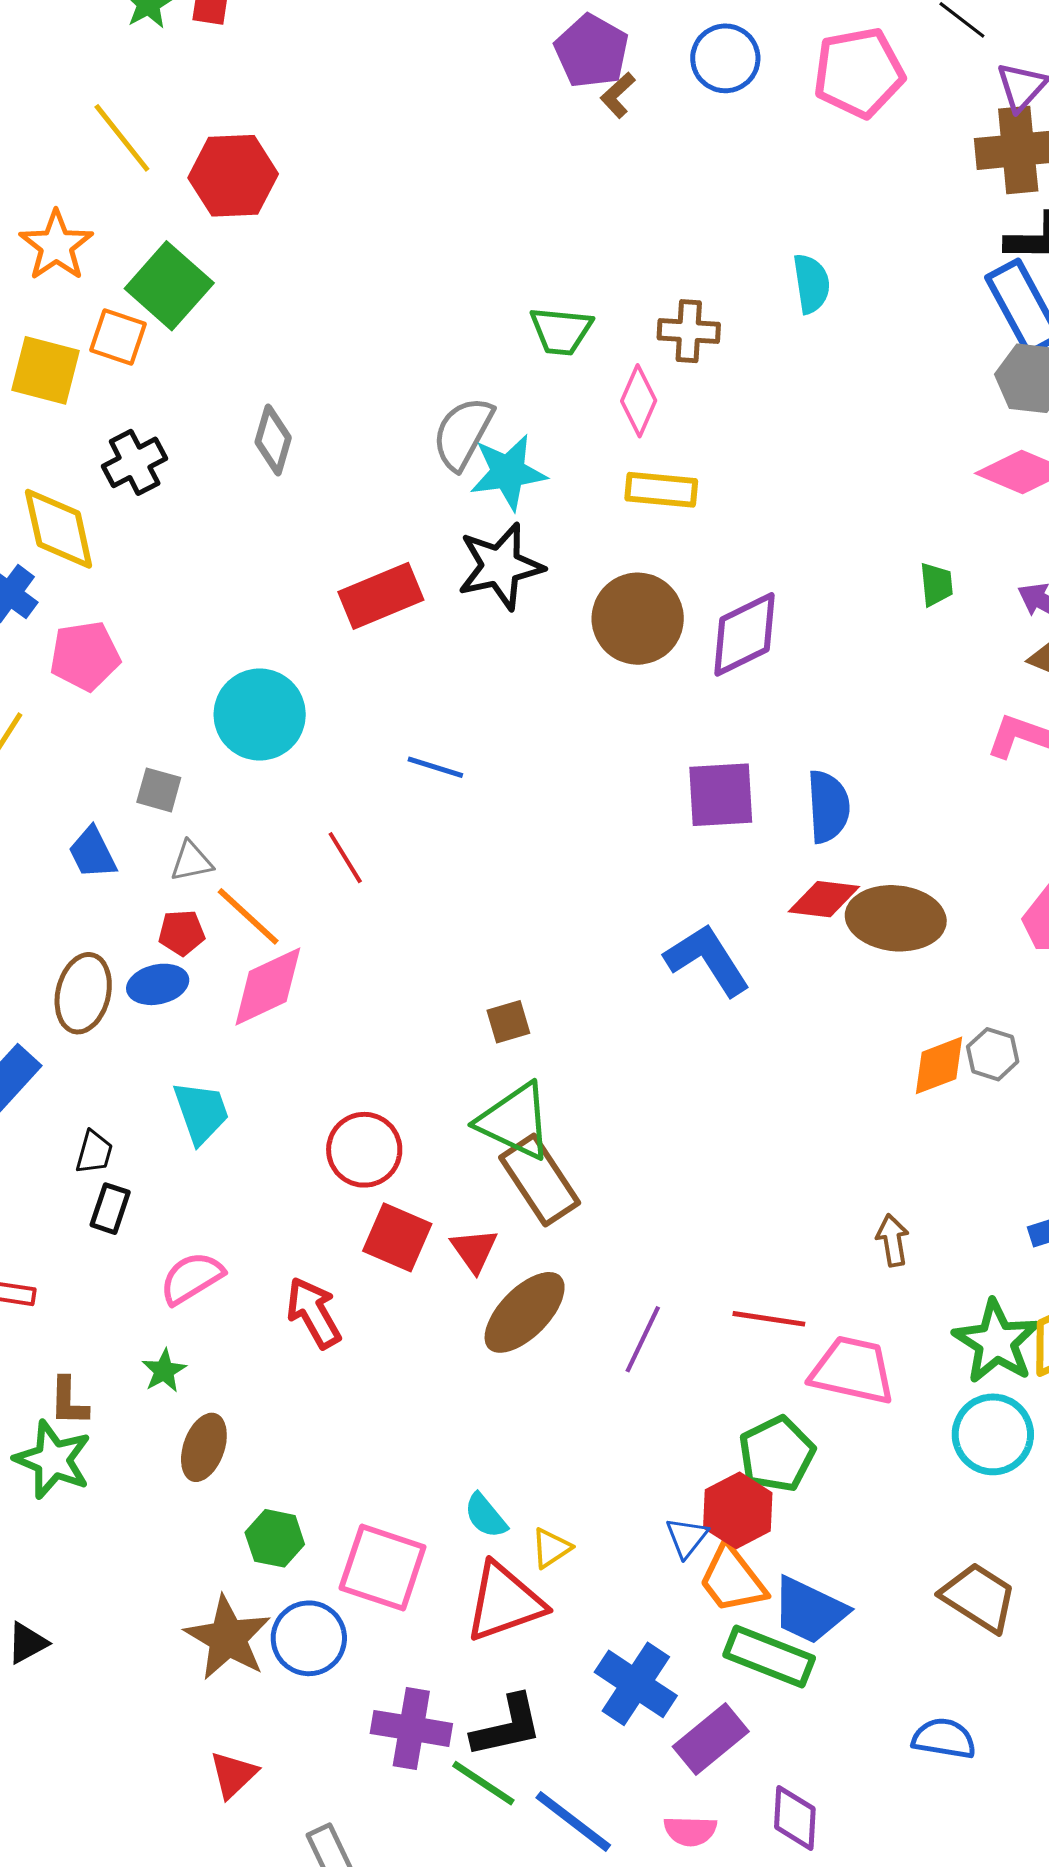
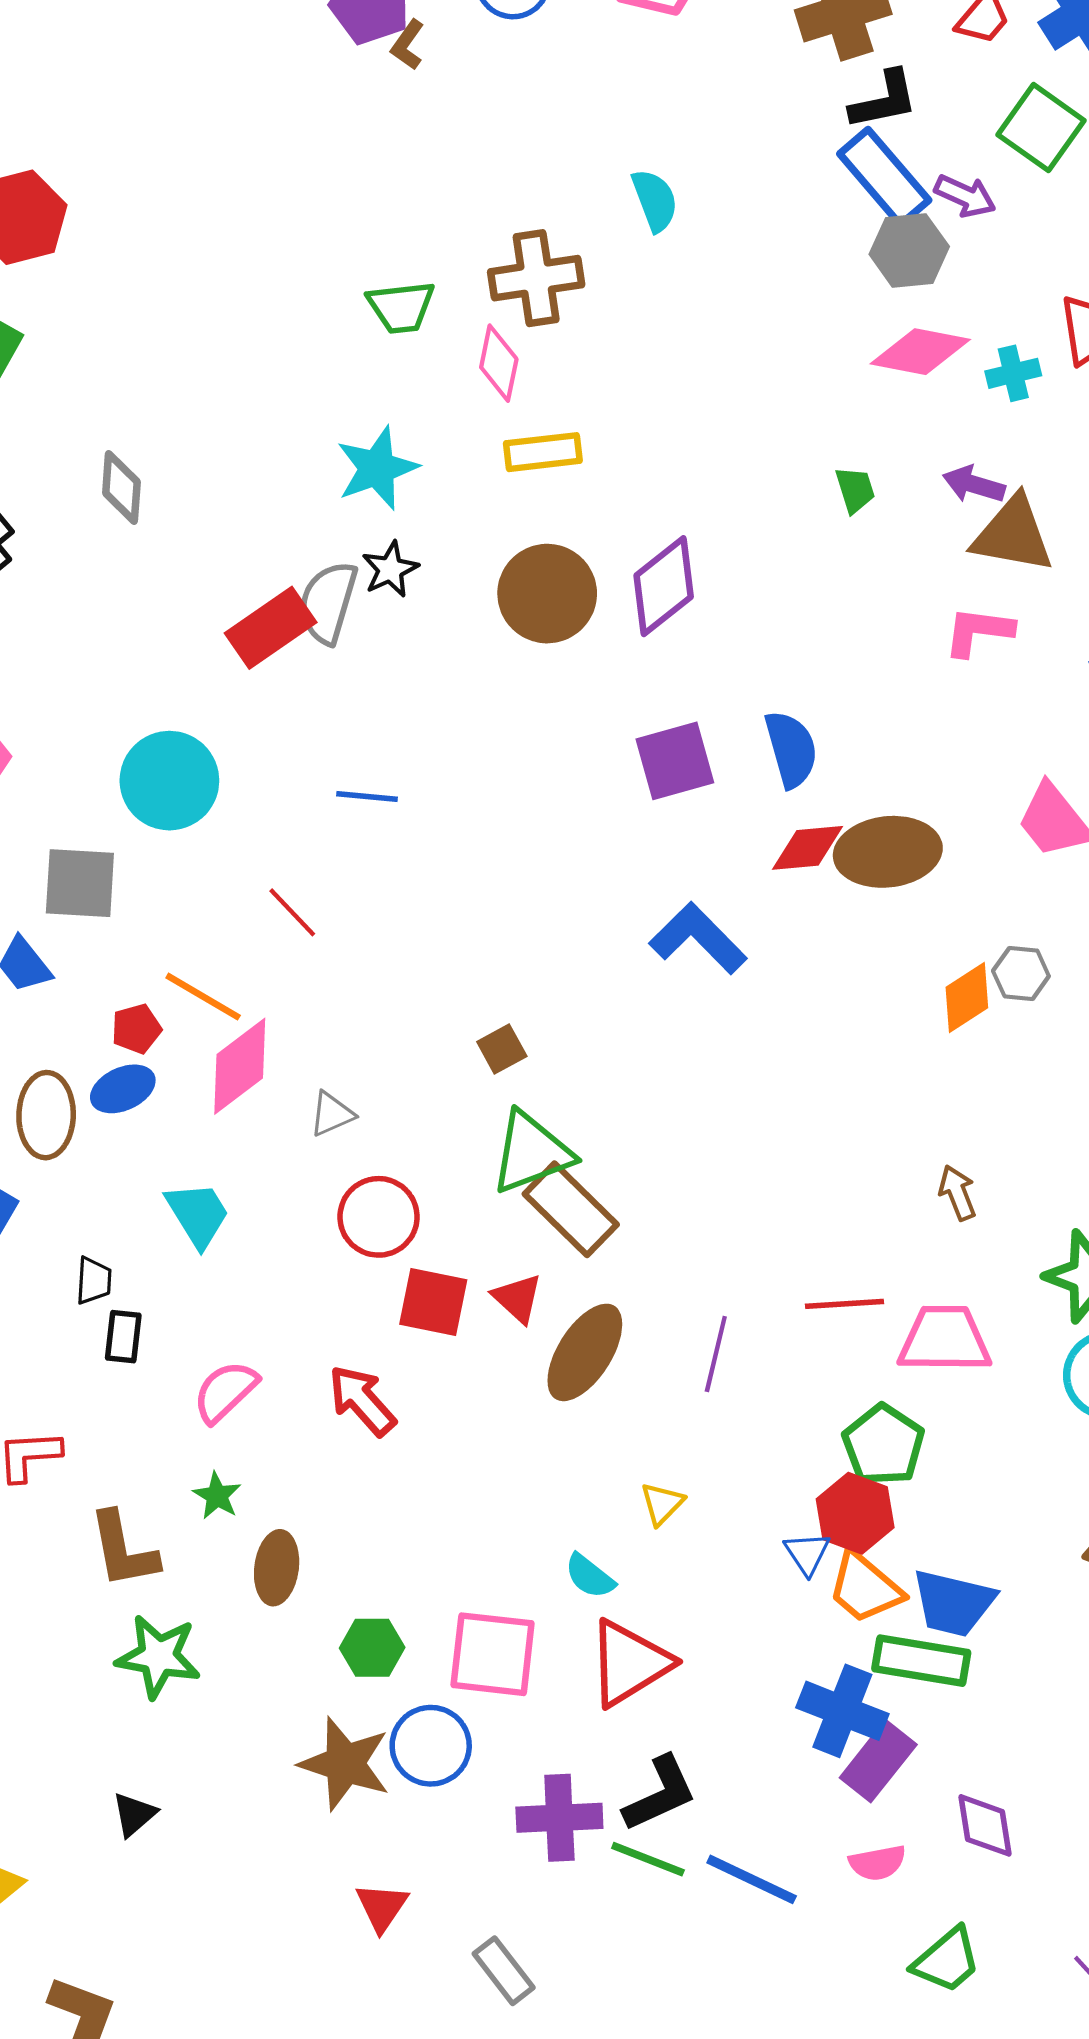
brown cross: (689, 331) -> (536, 278), size x1.4
gray semicircle: (463, 433) -> (328, 602), moved
black star: (500, 566) -> (390, 569), size x0.6
gray square: (159, 790) -> (80, 883), size x1.6
gray triangle: (191, 861) -> (332, 1114), moved
green triangle: (515, 1121) -> (531, 1153), turned -34
brown L-shape: (69, 1401) -> (123, 1550), size x1.5
green star: (53, 1460) -> (158, 1656), moved
yellow triangle: (551, 1548) -> (662, 1504), moved
blue cross: (636, 1684) -> (842, 1711), moved

